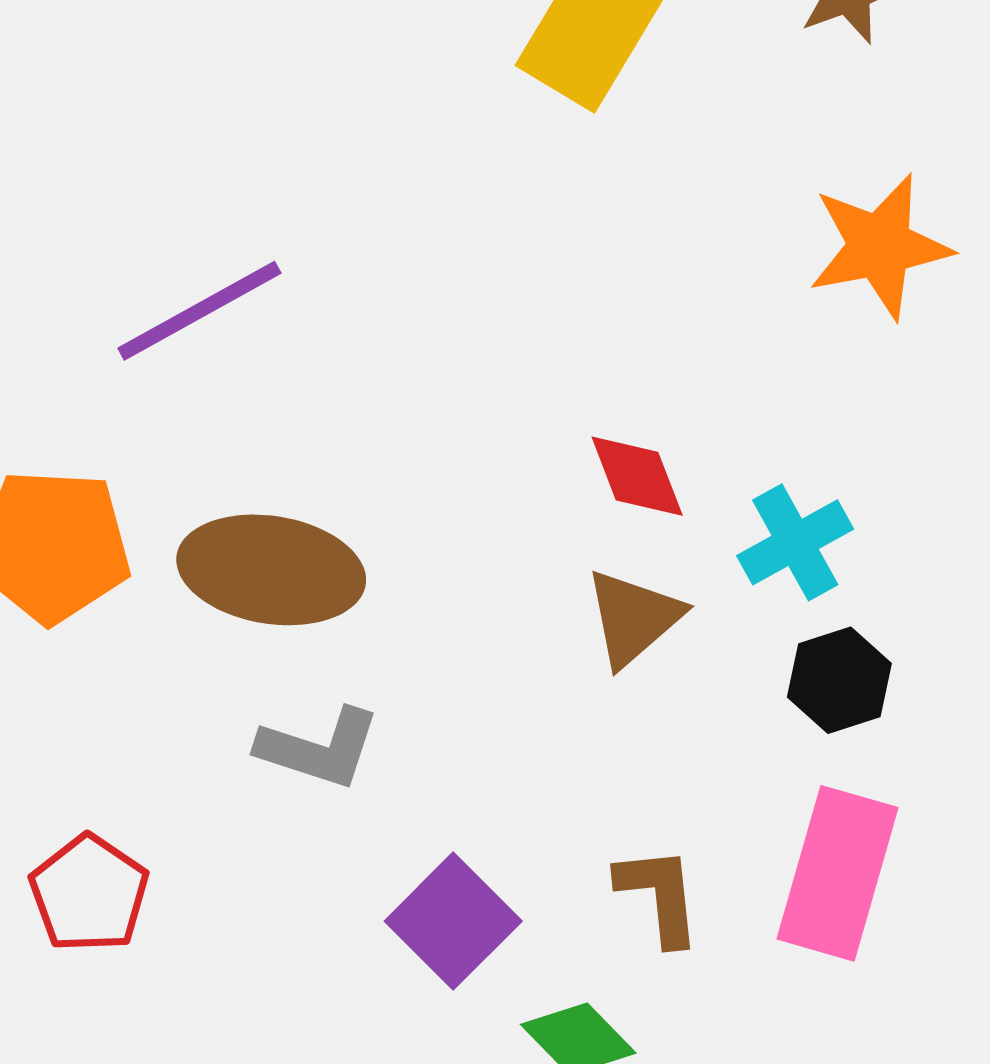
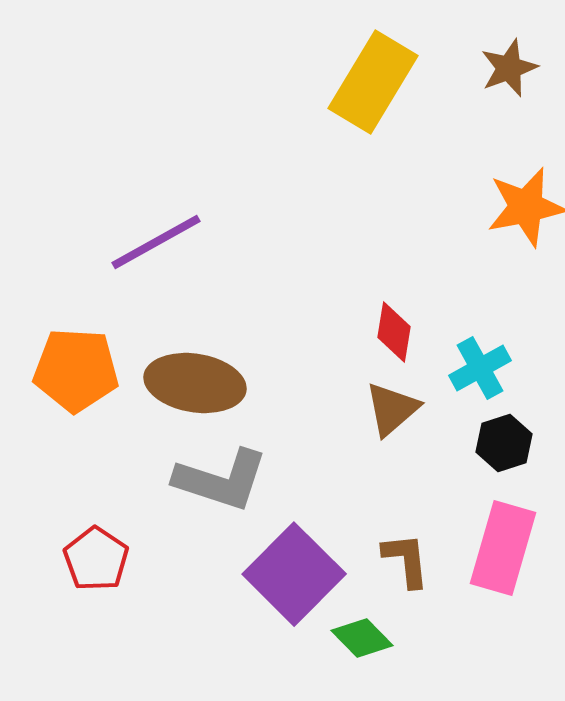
red diamond: (637, 476) -> (394, 332), turned 30
gray L-shape: (319, 748) -> (221, 480), size x1.4
purple square: (453, 921) -> (294, 574), size x1.4

